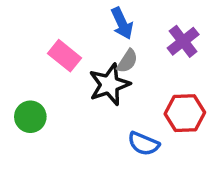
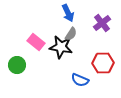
pink rectangle: (64, 56) -> (36, 42), moved
black star: (109, 84) -> (61, 47), turned 30

